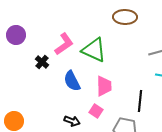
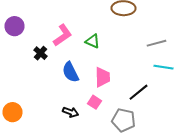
green triangle: (94, 50) -> (92, 41), size x0.6
black line: (140, 101) -> (138, 92), turned 45

